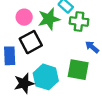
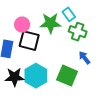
pink circle: (24, 17) -> (22, 25), moved
black square: (31, 42) -> (29, 41), turned 30

